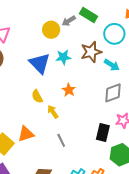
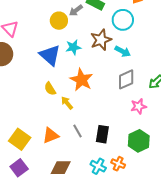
orange star: (69, 90) -> (81, 80), size x1.6
black rectangle: (103, 132) -> (102, 134), moved
orange triangle: (26, 134) -> (51, 135), moved

